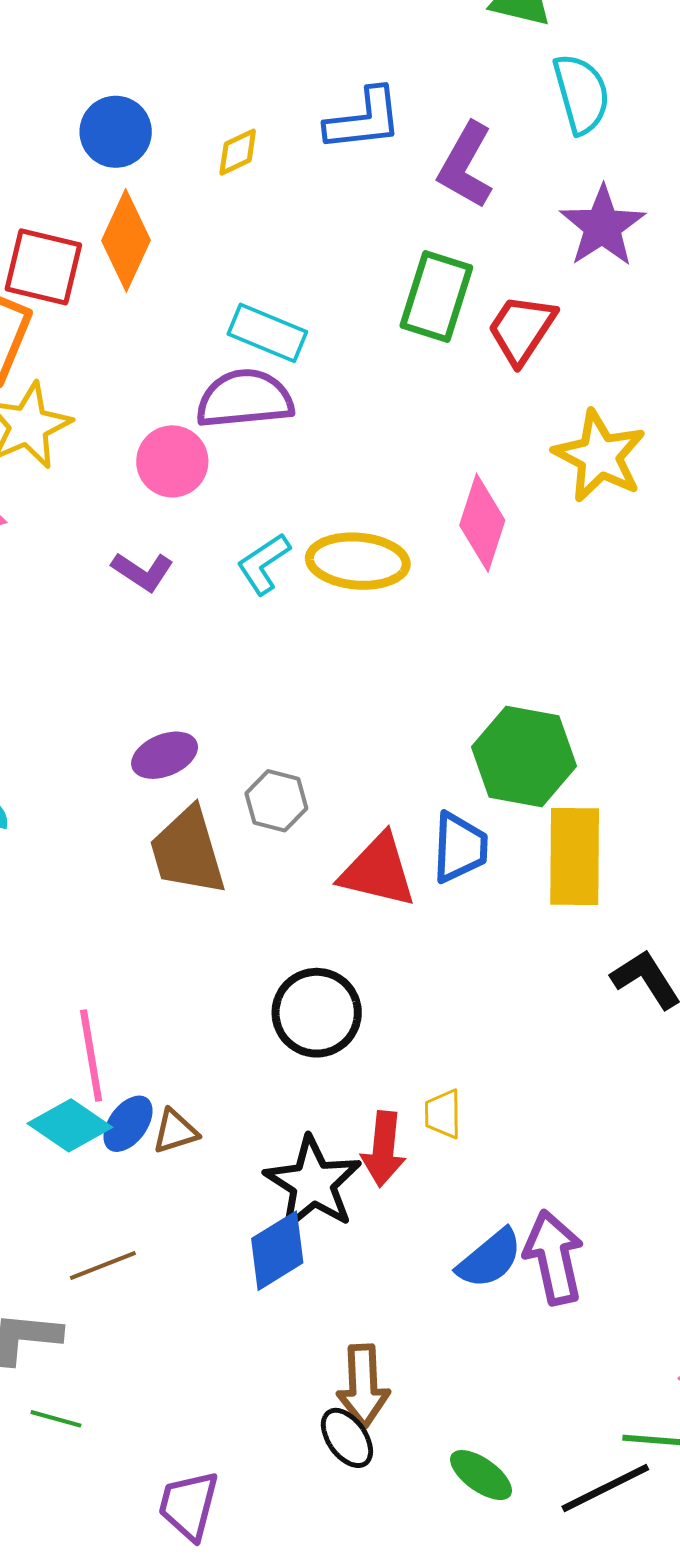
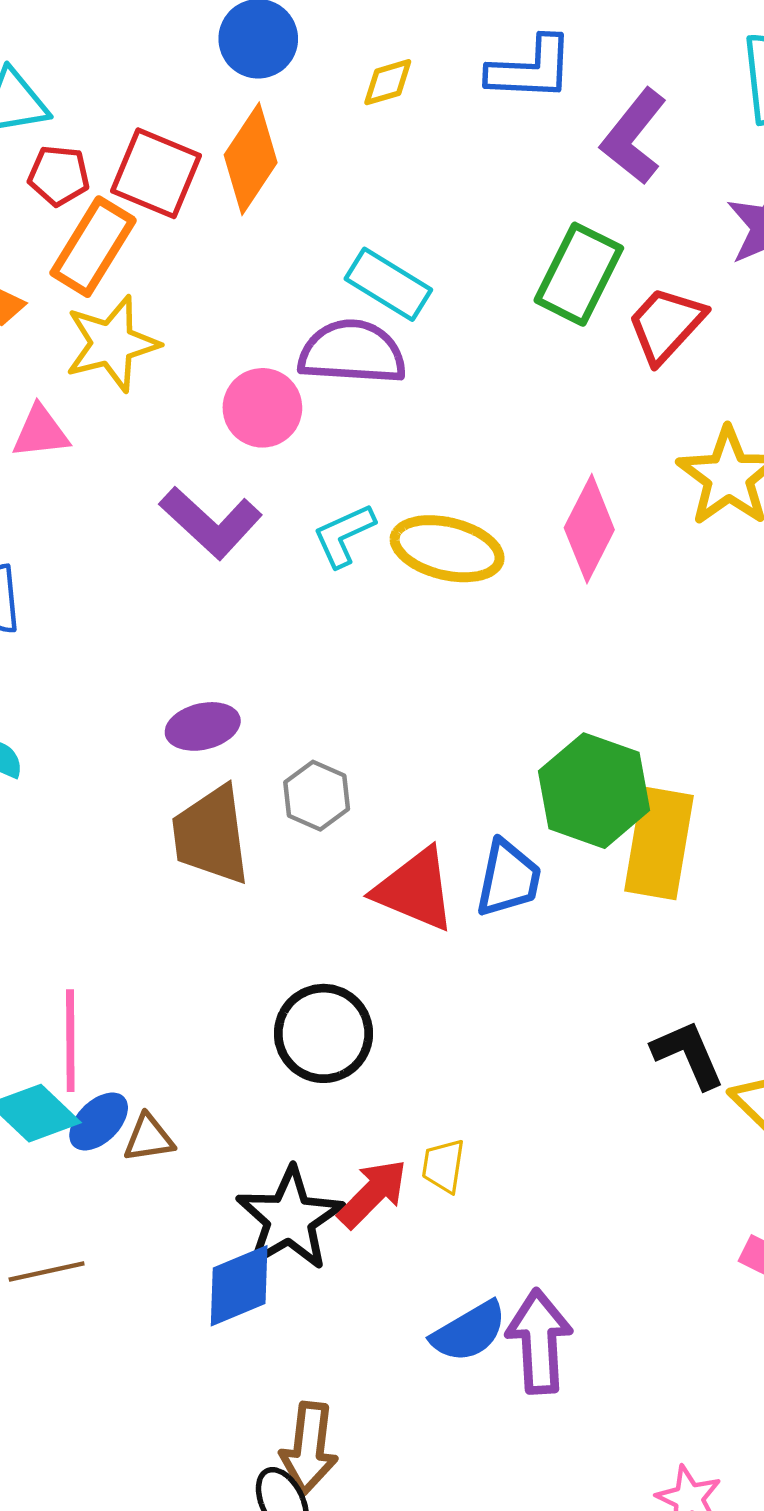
purple L-shape: (143, 572) -> (211, 523), size x1.5
yellow rectangle: (575, 856) -> (659, 843), moved
red arrow: (384, 1149) -> (373, 1194), turned -150

